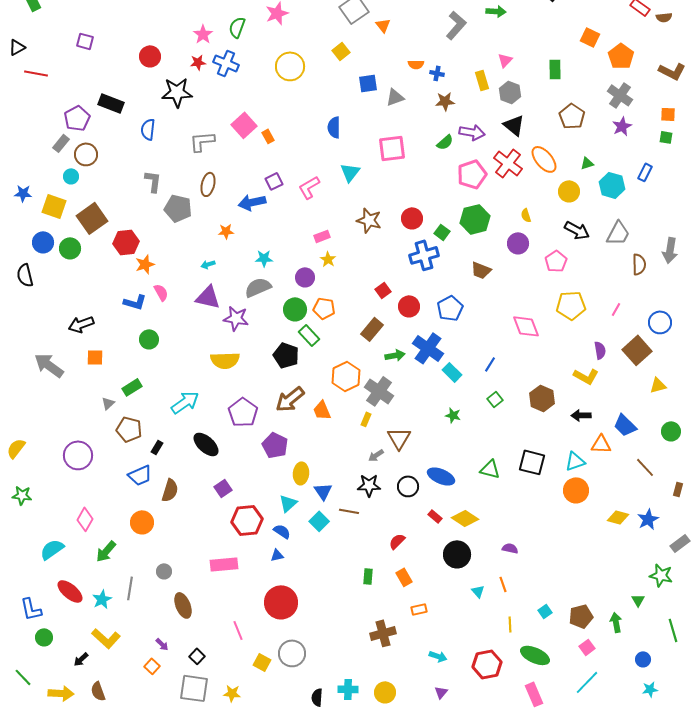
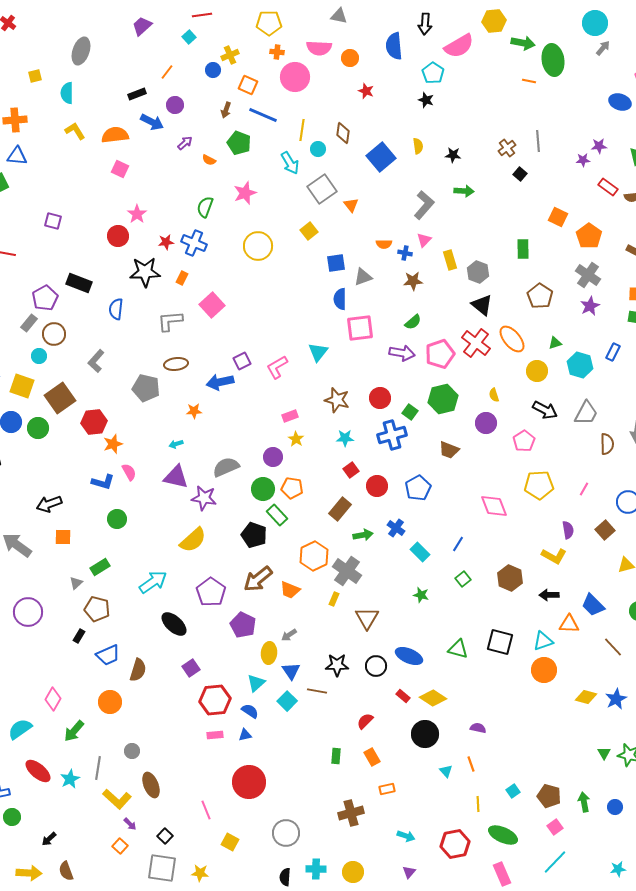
pink star: (203, 34) -> (137, 214), moved
pink triangle: (505, 60) -> (424, 240), moved
blue semicircle: (334, 127) -> (340, 299), moved
purple arrow: (472, 132) -> (402, 353), moved
orange rectangle: (268, 136) -> (182, 278), moved, turned 56
gray L-shape: (153, 181) -> (96, 361), moved, turned -145
brown ellipse: (208, 184) -> (176, 364), turned 70
cyan star: (264, 258) -> (345, 438), moved
blue cross: (428, 348) -> (396, 528), size x0.6
brown square: (637, 350) -> (605, 530), size x0.7
yellow semicircle: (225, 360) -> (193, 540), turned -40
orange trapezoid: (322, 410) -> (290, 590), turned -45
black rectangle: (157, 447) -> (79, 636), moved
purple circle: (78, 455) -> (28, 612), moved
gray arrow: (376, 455) -> (289, 635), moved
pink rectangle: (224, 564) -> (215, 735), moved, size x0.6
green triangle: (638, 600) -> (604, 753), moved
brown pentagon: (581, 616) -> (549, 796), turned 30
yellow L-shape: (106, 638) -> (117, 799), moved
gray circle: (292, 653) -> (286, 833), moved
blue circle: (643, 659) -> (615, 807), moved

